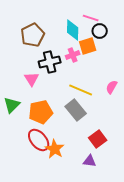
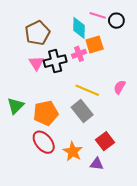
black circle: (100, 31) -> (116, 21), moved
pink triangle: (32, 79) -> (36, 63), moved
orange star: (55, 149) -> (73, 151), moved

